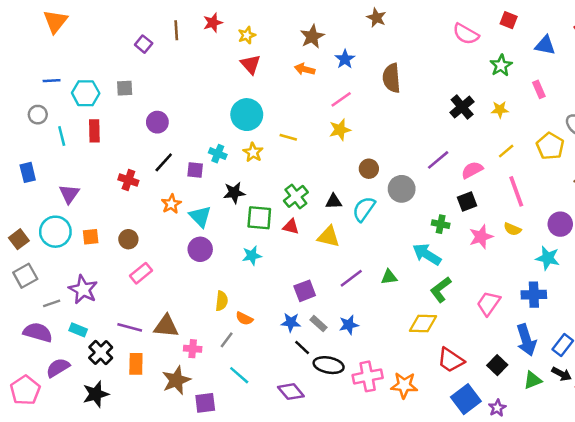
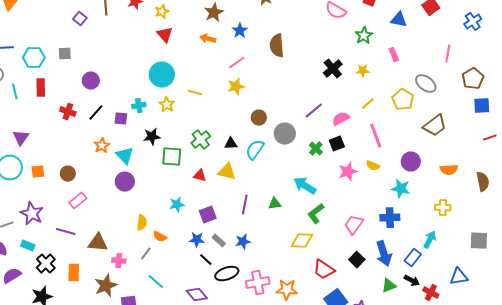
cyan cross: (218, 154) -> (139, 106), turned -32
red cross: (128, 180) -> (68, 112), moved
green cross: (441, 224) -> (316, 149), moved, turned 32
red triangle: (291, 227) -> (200, 176), moved
cyan star: (252, 256) -> (177, 205), moved
purple line: (351, 278) -> (245, 205), turned -42
purple line: (130, 327) -> (66, 232), moved
black ellipse: (329, 365) -> (227, 274), turned -30
black square: (497, 365) -> (357, 260), moved

